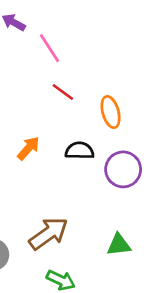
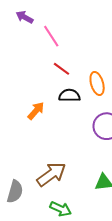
black semicircle: (80, 151) -> (69, 96), moved

